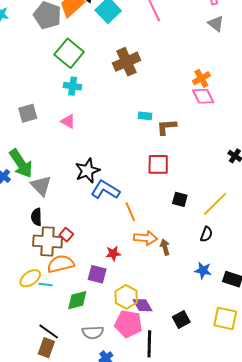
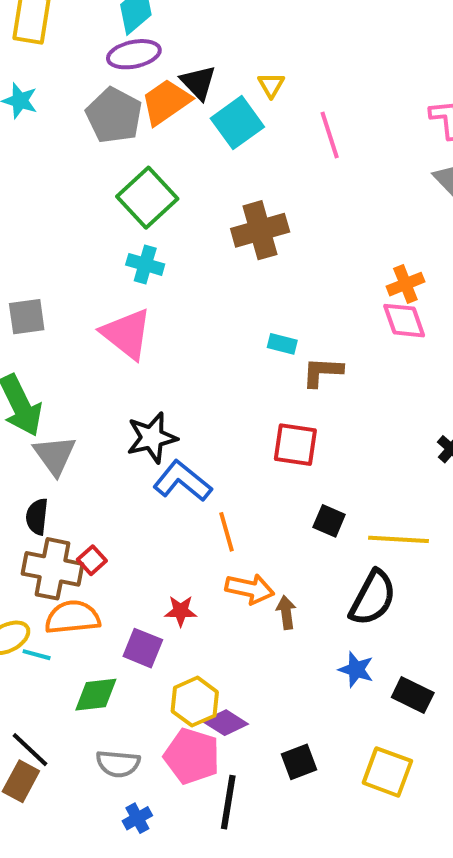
gray square: (28, 113) -> (27, 317), moved
pink triangle: (68, 121) -> (127, 334), size x1.8
yellow line: (215, 204) -> (398, 539), turned 40
black semicircle: (206, 234) -> (373, 598), size x1.8
purple diamond: (143, 305) -> (225, 723), turned -35

